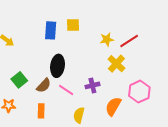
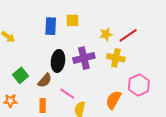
yellow cross: (116, 64) -> (116, 58), turned -30
purple cross: (92, 85) -> (84, 58), moved, size x1.5
pink line: (66, 90) -> (67, 94), moved

